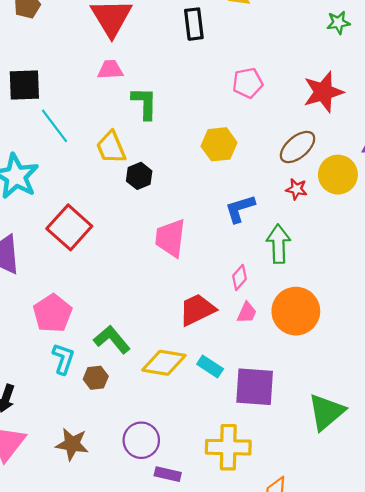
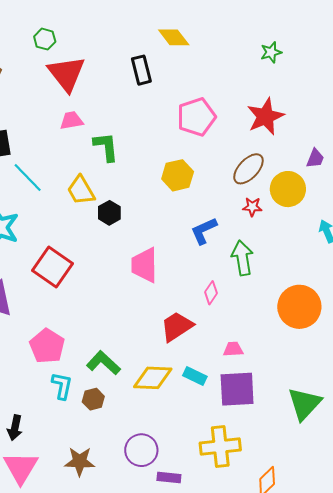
pink pentagon: (248, 83) -> (196, 117), size x1.4
orange circle: (296, 311) -> (299, 307), moved
pink trapezoid: (247, 313) -> (233, 349), moved, turned -110

